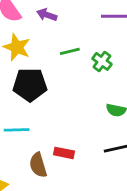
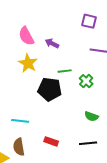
black pentagon: (30, 85) -> (50, 89), moved
brown semicircle: (38, 165) -> (19, 147), moved

